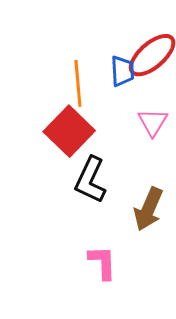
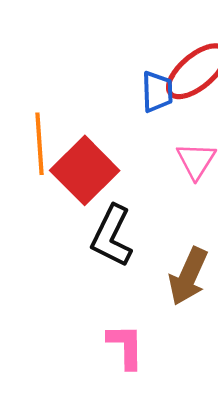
orange line: (78, 83) -> (39, 144), moved

